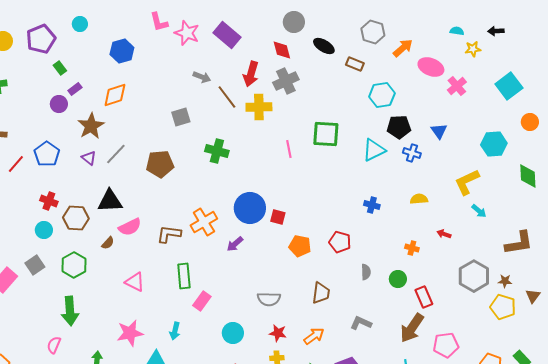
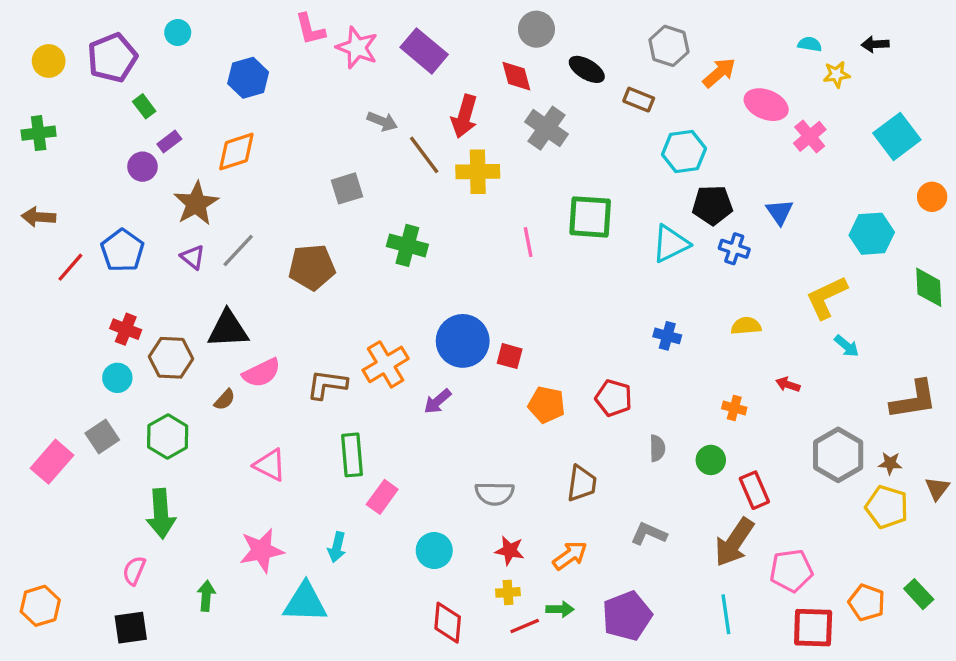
gray cross: (286, 81) -> (547, 128), moved, turned -30

